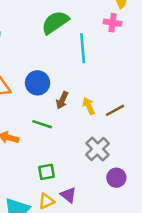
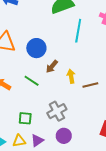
gray cross: (97, 149) -> (57, 111), moved
purple circle: (116, 178) -> (64, 136), moved
purple triangle: (68, 195) -> (37, 140), turned 32

